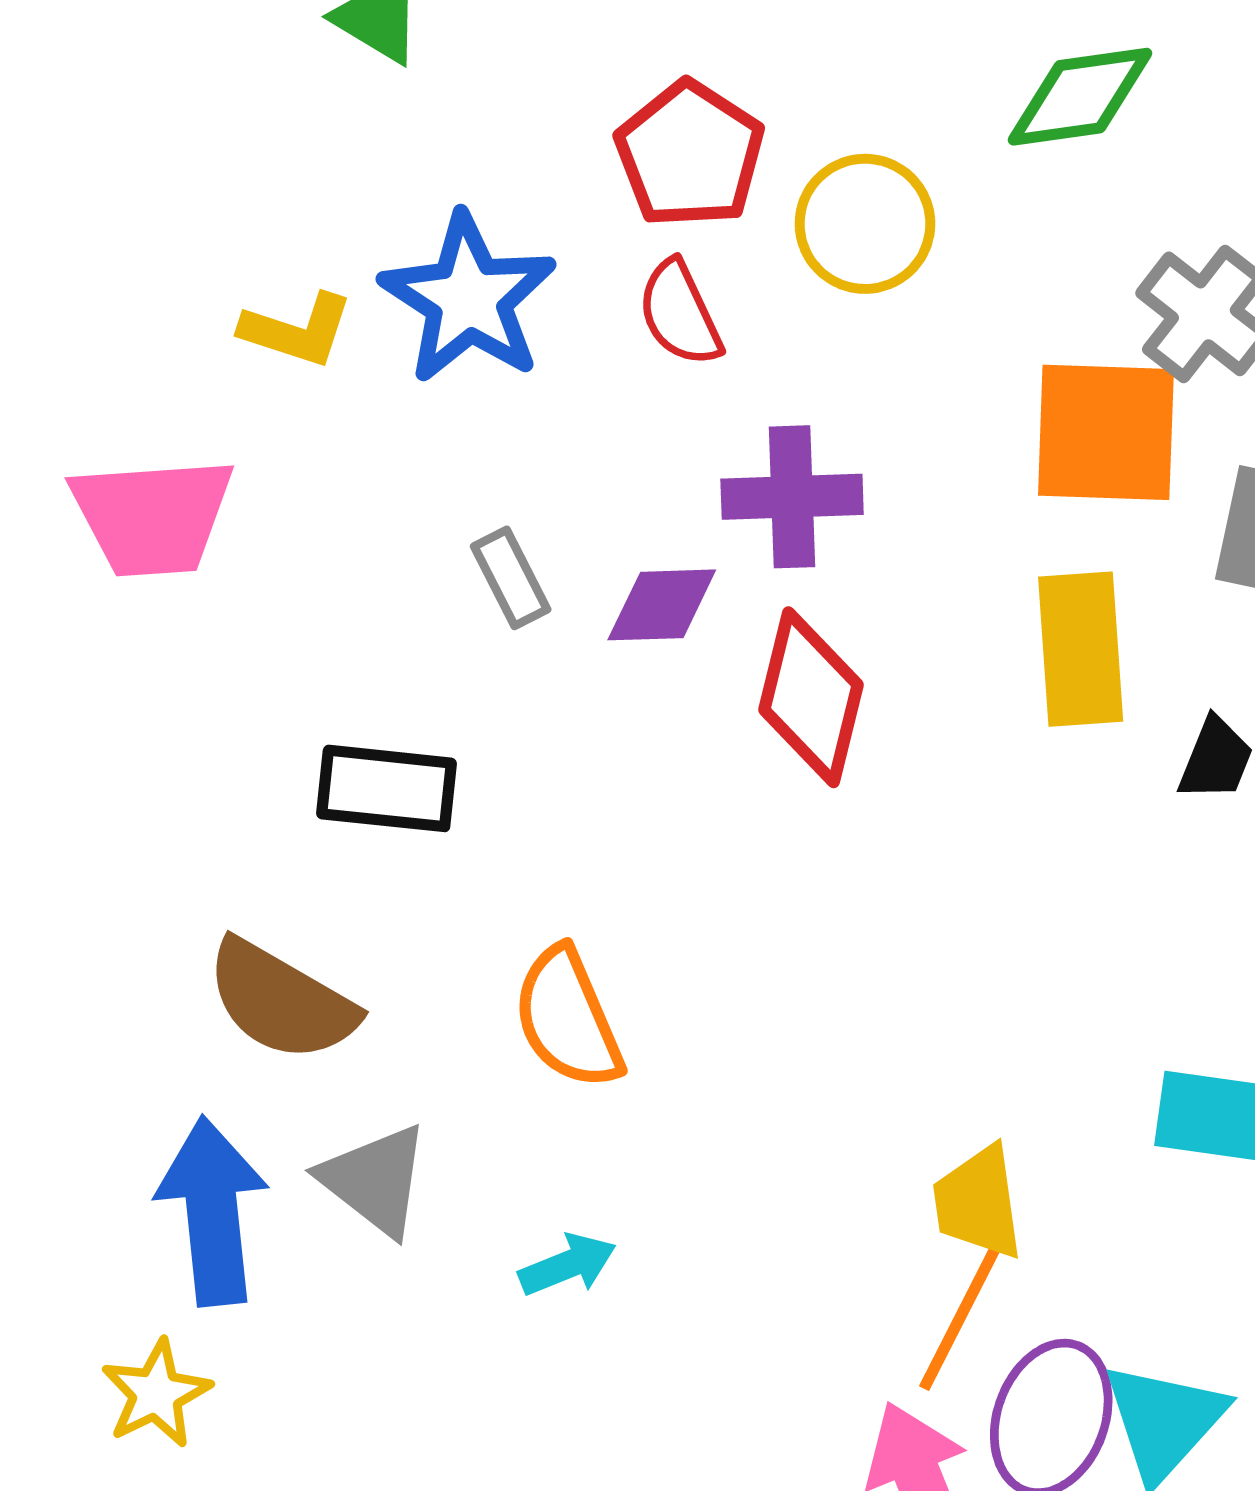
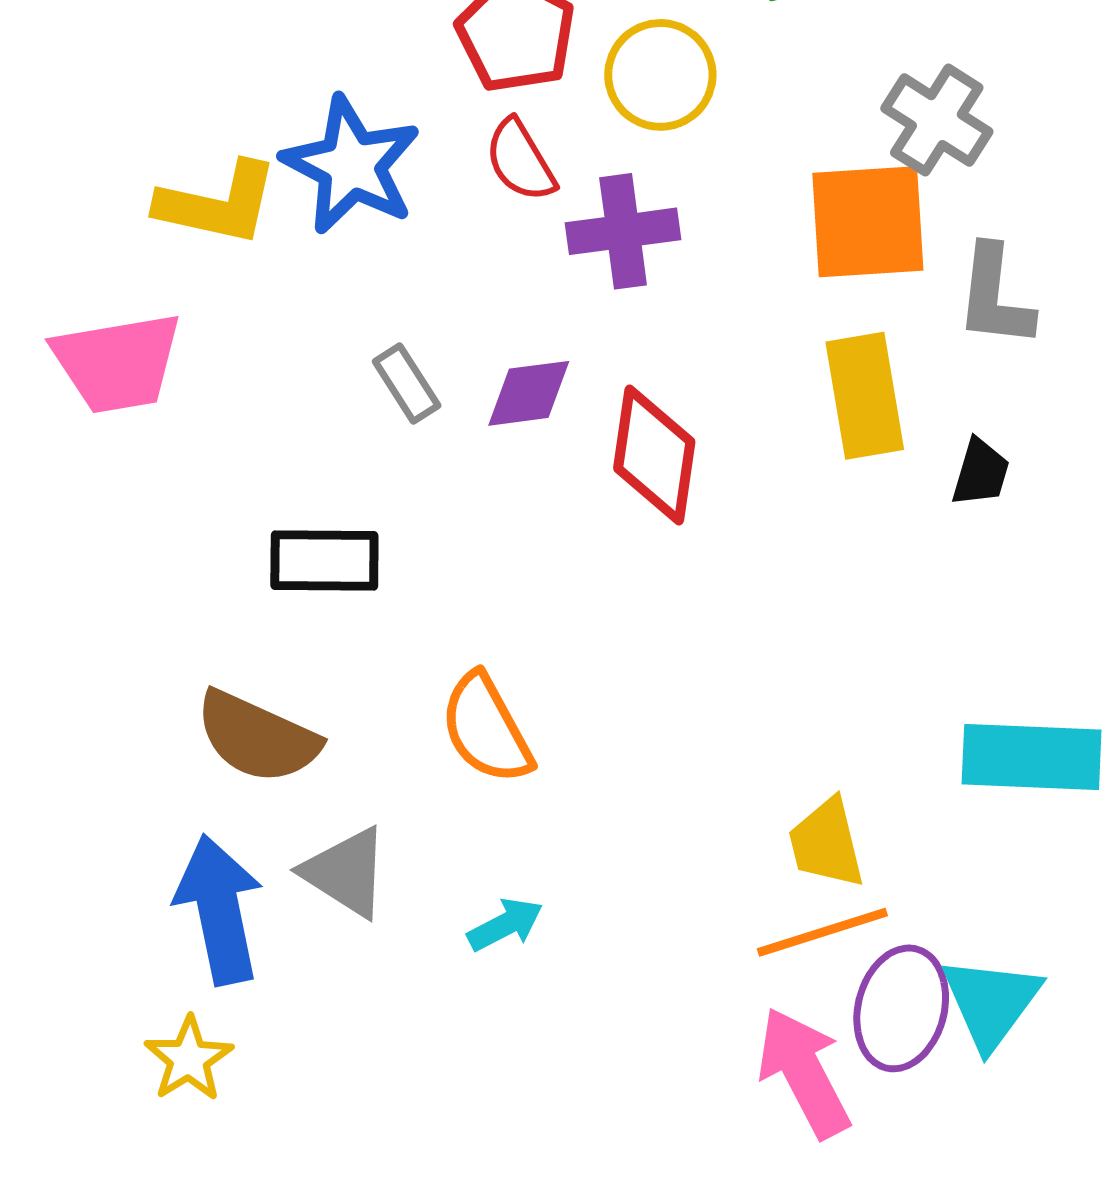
yellow L-shape: (297, 330) -> (218, 204), size x1.4
purple cross: (792, 497) -> (623, 231), moved
orange line: (962, 1313) -> (822, 932), turned 51

